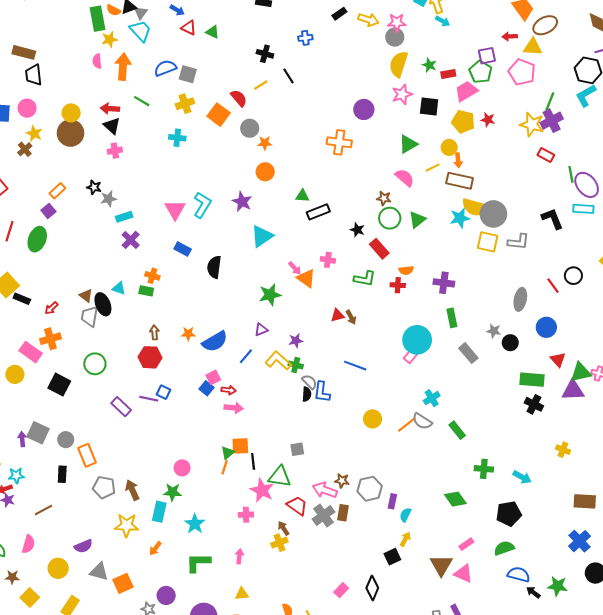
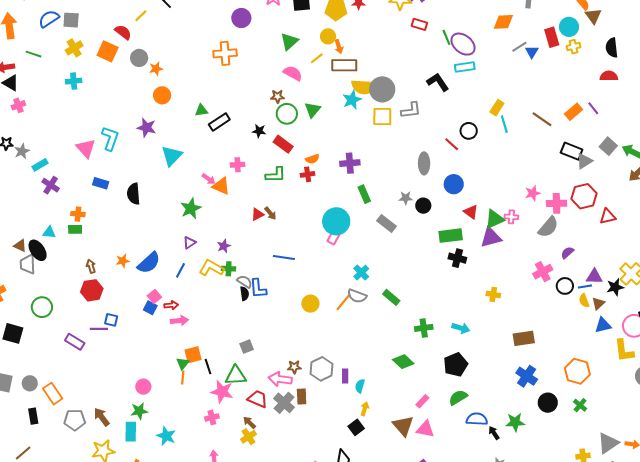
black arrow: (533, 592) -> (494, 433), turned 32

